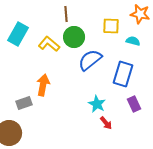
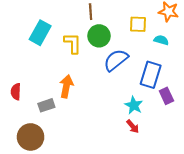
yellow L-shape: (49, 44) -> (73, 43), turned 50
cyan star: (97, 104) -> (134, 105), moved
purple rectangle: (134, 104) -> (166, 96), moved

